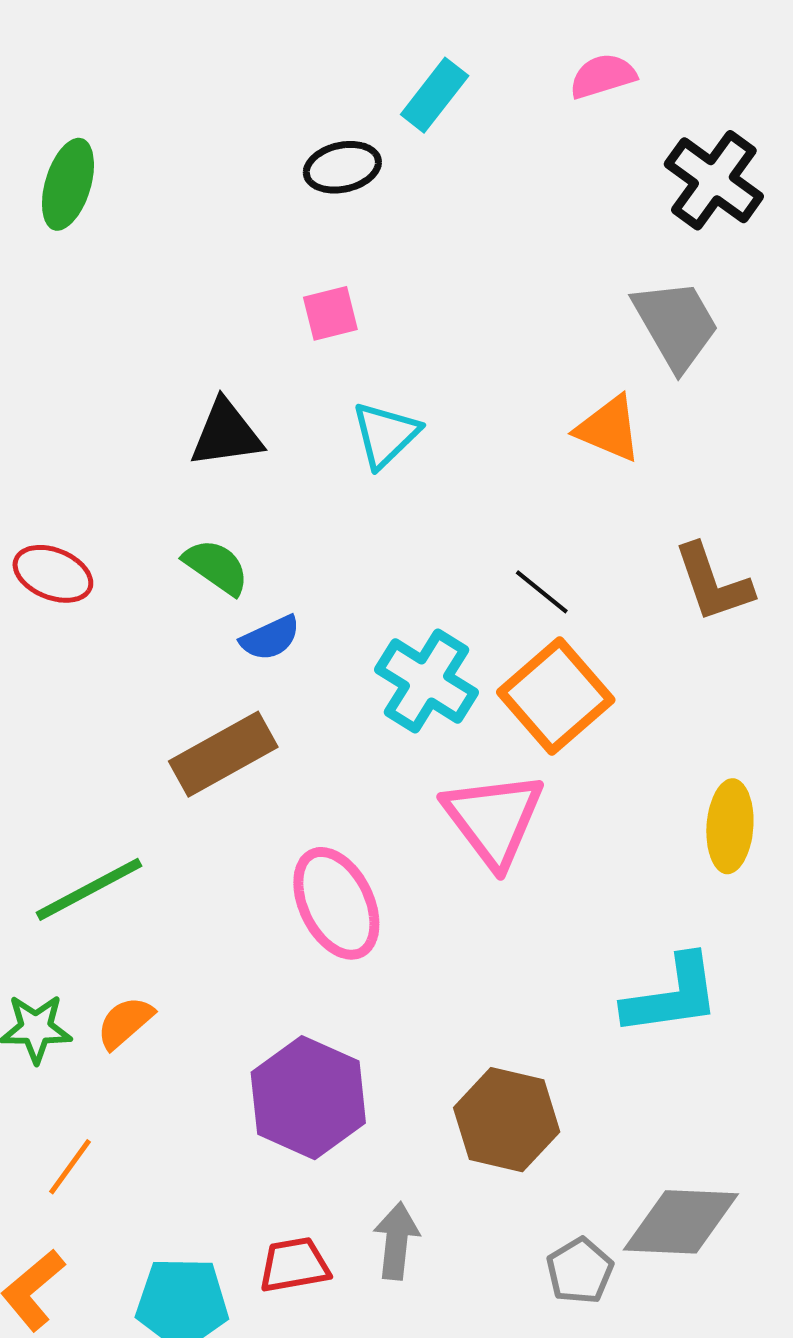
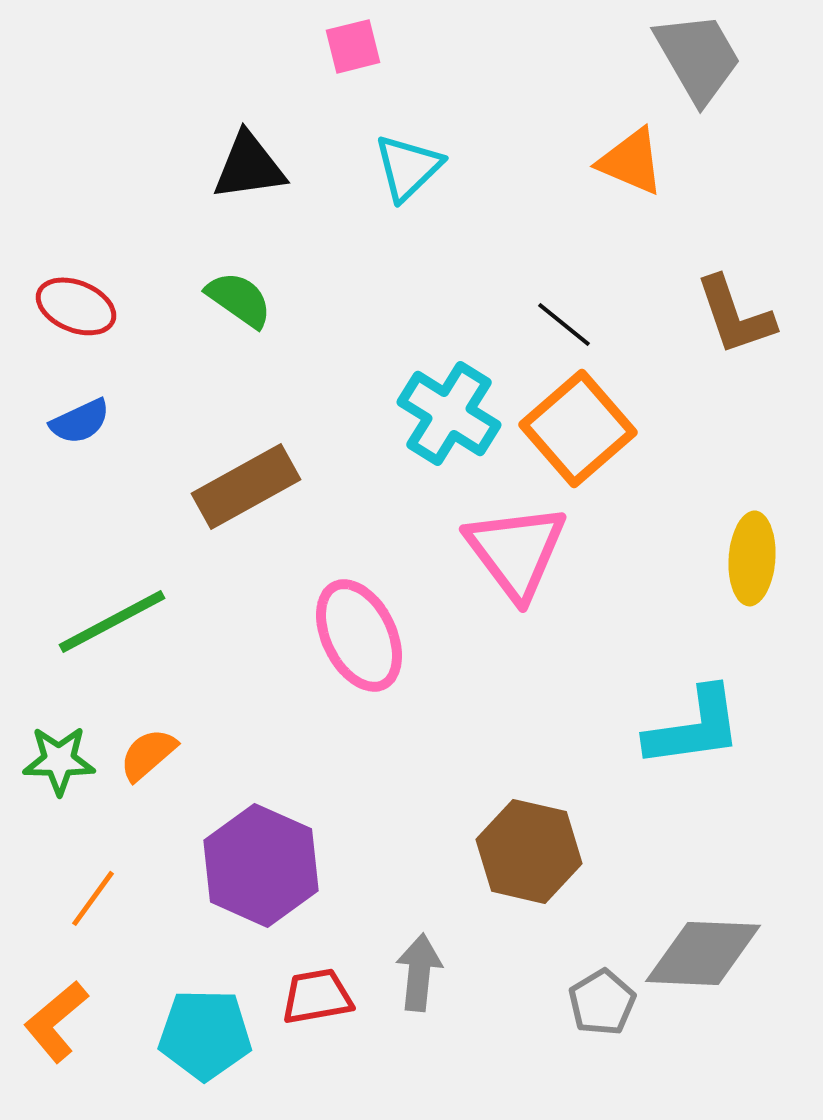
blue semicircle: (270, 638) -> (80, 421), moved
purple hexagon: (308, 1098) -> (261, 865), moved

